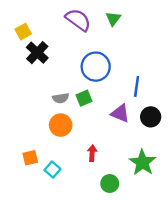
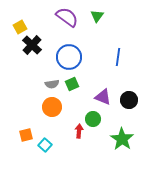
blue circle: (96, 67) -> (69, 57), moved
blue line: (137, 86) -> (118, 57), moved
green circle: (110, 184) -> (93, 119), moved

